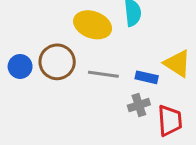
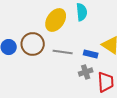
yellow ellipse: (93, 25) -> (56, 20), turned -75

